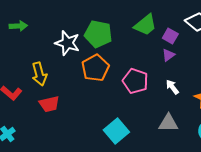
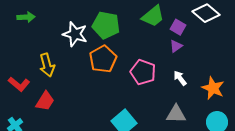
red trapezoid: (49, 104) -> (45, 101), moved, turned -45

